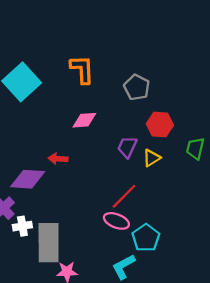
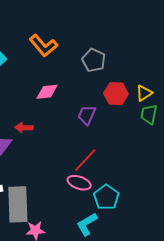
orange L-shape: (82, 69) -> (43, 46), turned 144
yellow triangle: (152, 158) -> (144, 93), moved

